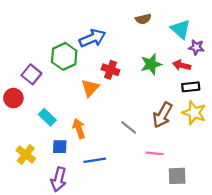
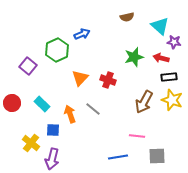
blue arrow: (92, 38) -> (82, 34), size x0.7
red cross: (111, 70) -> (108, 80), moved
red circle: (13, 98) -> (12, 103), moved
gray line: (129, 127) -> (93, 109), moved
yellow cross: (26, 155) -> (31, 143), moved
blue line: (95, 160) -> (118, 157), moved

